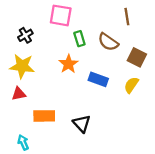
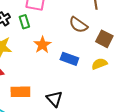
green rectangle: (79, 39) -> (24, 22), moved
yellow semicircle: (131, 85) -> (99, 64), turned 35

